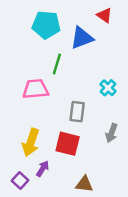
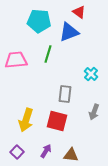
red triangle: (104, 15) -> (79, 12), moved
pink trapezoid: (35, 89) -> (16, 60), moved
purple arrow: (43, 169) -> (46, 151), moved

